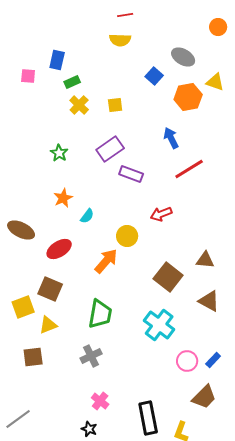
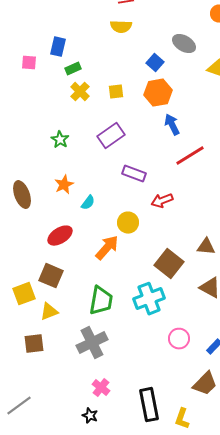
orange hexagon: (188, 97) -> (158, 93), moved
purple rectangle: (131, 174) -> (134, 174), moved
brown ellipse: (21, 230) -> (22, 195), moved, turned 44
cyan cross: (159, 325) -> (149, 299), moved, turned 32
gray cross: (91, 356) -> (92, 343), size x1.4
pink circle: (187, 361) -> (179, 339), moved

